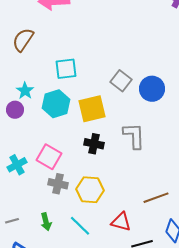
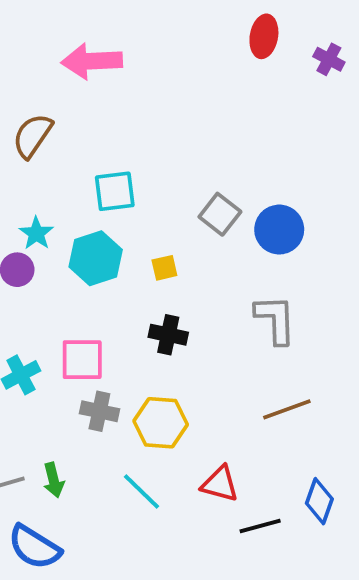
yellow square: (92, 109) -> (164, 268), size x0.5
gray L-shape: (134, 136) -> (275, 319), moved
pink square: (49, 157) -> (82, 360), turned -30
brown line: (156, 198) -> (287, 409), moved
green arrow: (46, 222) -> (54, 480), moved

